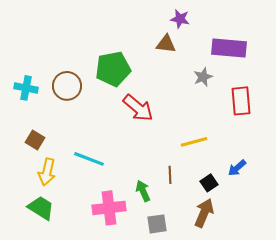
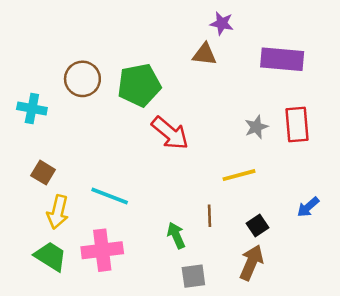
gray star: (203, 77) -> (256, 127), moved
brown circle: (67, 86) -> (82, 79), moved
blue arrow: (237, 168) -> (308, 207), moved
pink cross: (109, 208) -> (102, 250), moved

